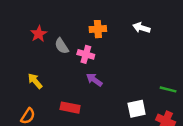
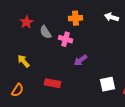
purple arrow: (94, 80) -> (80, 60), moved, turned -72

